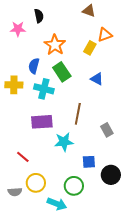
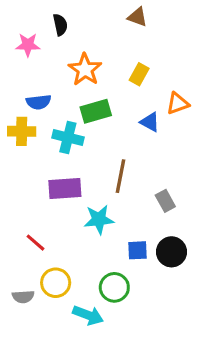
orange triangle: (105, 35) -> (178, 104), moved
blue semicircle: (34, 66) -> (39, 102), moved, turned -112
green rectangle: (62, 72) -> (96, 111), turned -72
black circle: (111, 175) -> (171, 252), moved

